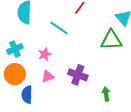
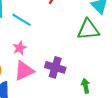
cyan line: (59, 28) -> (22, 20), moved
pink triangle: (48, 76) -> (24, 71), size x1.5

